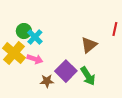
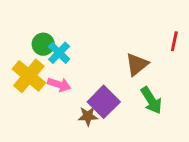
green arrow: (88, 76) -> (151, 100), moved
brown star: (47, 81) -> (88, 116), moved

